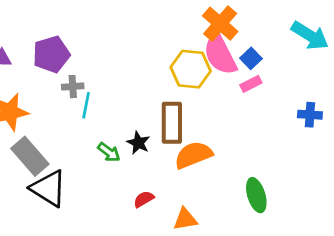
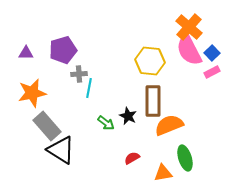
yellow hexagon: (191, 69) -> (150, 61), moved
green ellipse: (256, 195) -> (185, 158), moved

